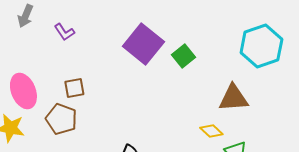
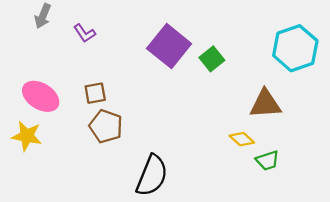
pink ellipse: (23, 91) -> (41, 96), turned -36
brown pentagon: (61, 119) -> (106, 126), moved

